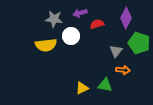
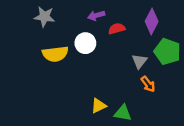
gray star: (54, 19) -> (44, 17), moved
orange arrow: (123, 70) -> (148, 84), turned 48
green triangle: (105, 85) -> (123, 113), moved

